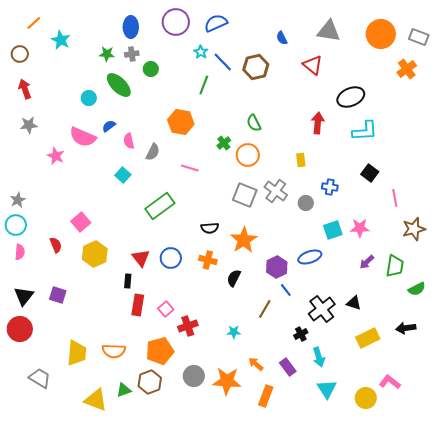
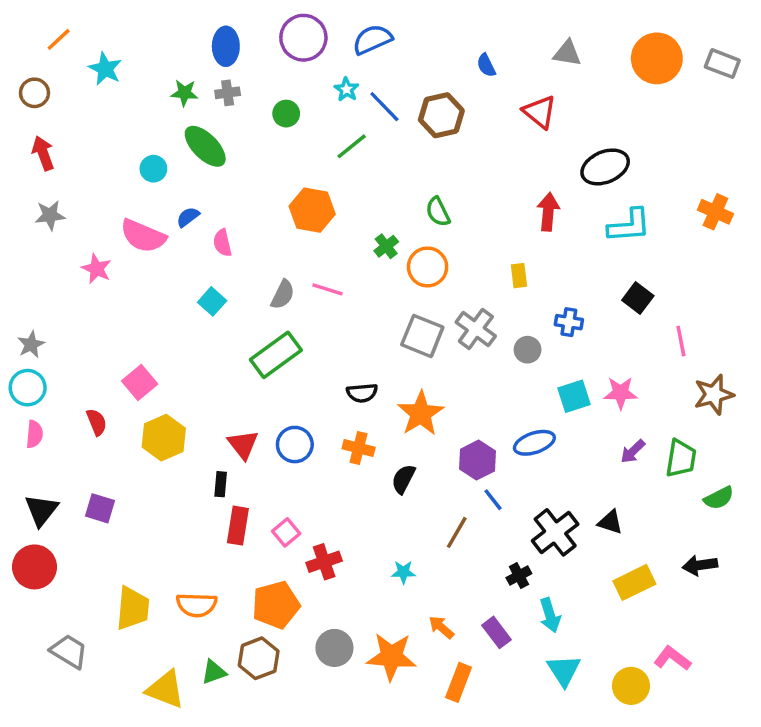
gray triangle: (329, 31) -> (567, 53), size x0.7
green circle: (151, 69) -> (286, 114), moved
orange cross: (407, 69) -> (715, 212), moved, turned -30
green line: (204, 85) -> (352, 146), turned 30
gray semicircle: (153, 152) -> (283, 295), moved

